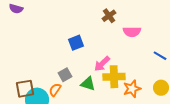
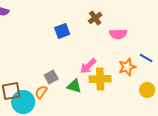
blue square: (76, 43) -> (62, 31), moved
orange star: (132, 89) -> (127, 67), moved

